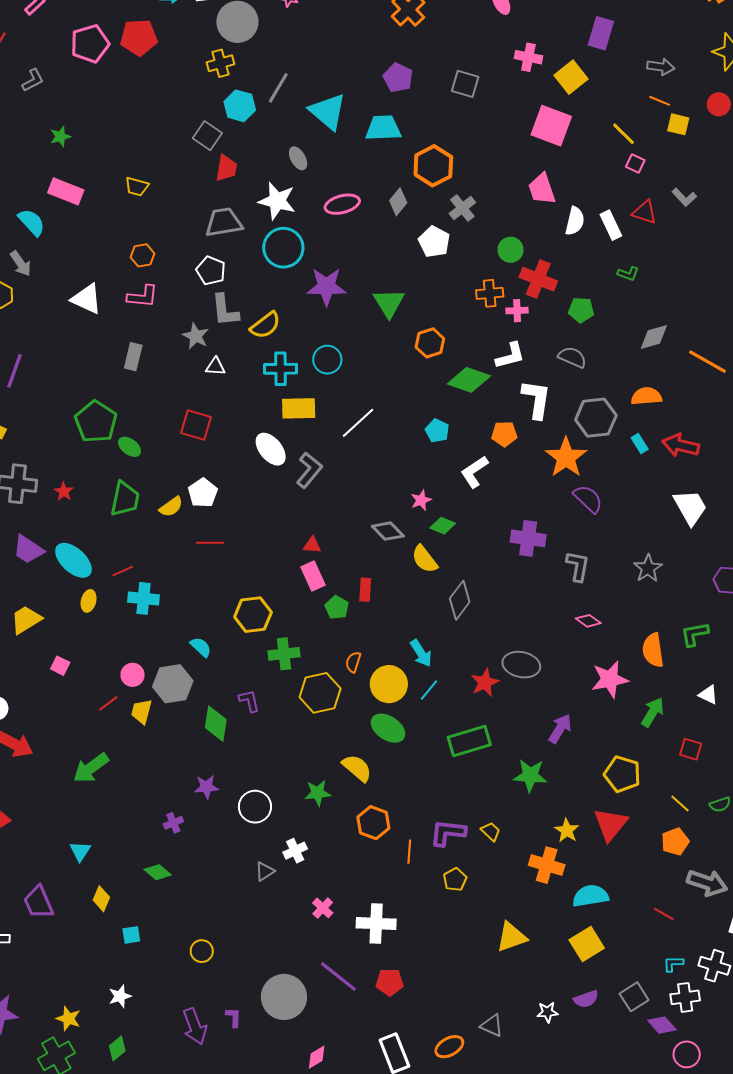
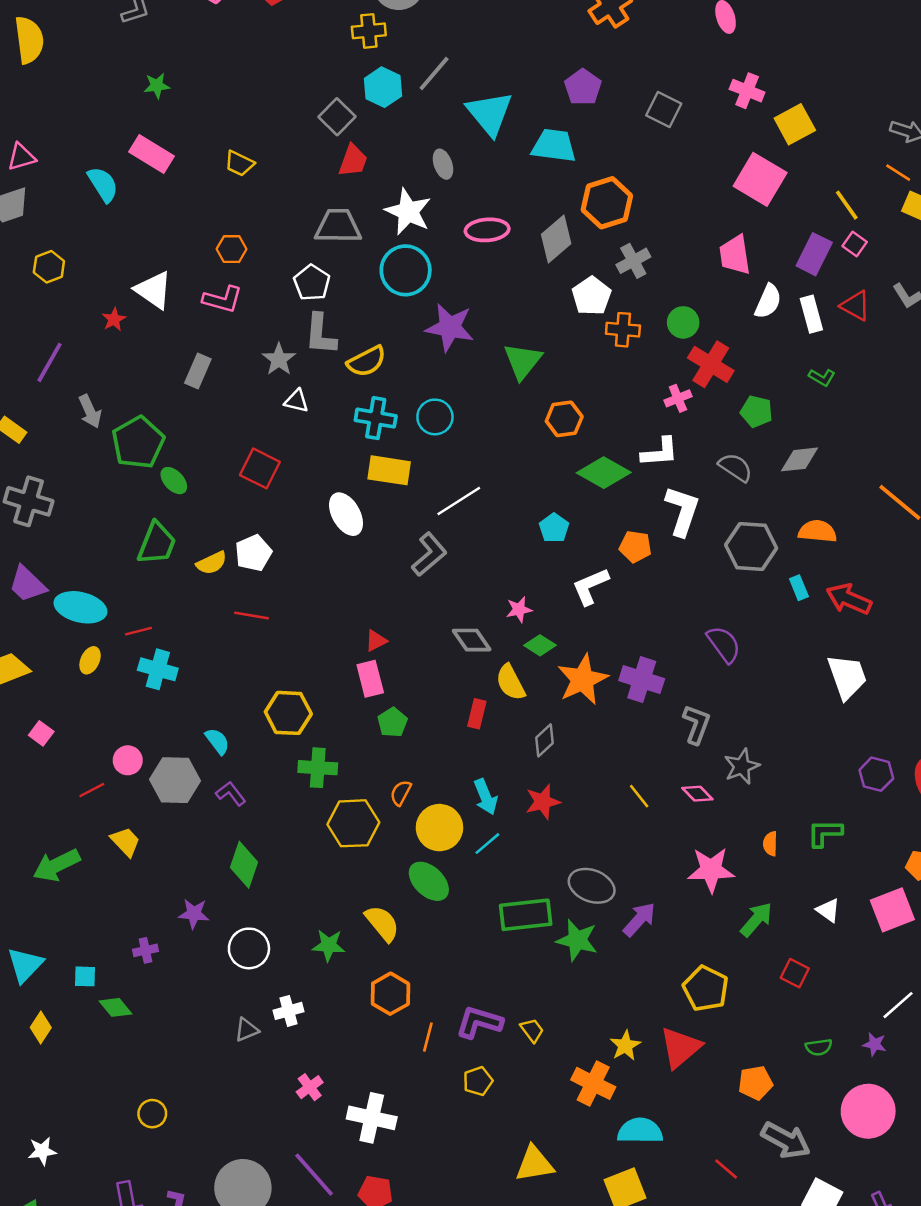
purple rectangle: (601, 33) -> (814, 254), moved
gray diamond: (398, 202) -> (556, 239), size x1.4
gray arrow: (21, 264) -> (90, 411), moved
orange cross: (490, 293) -> (623, 330), moved
pink cross: (517, 311) -> (678, 398), turned -30
gray diamond: (654, 337) -> (799, 459), moved
orange star: (566, 457) -> (583, 679), moved
gray L-shape: (309, 470) -> (429, 554), moved
red star: (64, 492) -> (114, 319), moved
red triangle: (312, 545) -> (376, 641), turned -42
cyan ellipse: (73, 560) -> (80, 607), turned -39
gray star: (648, 568) -> (742, 766), moved
red rectangle: (365, 590) -> (477, 714), moved
gray diamond: (460, 600) -> (544, 740), size x0.7
orange semicircle: (653, 650) -> (770, 844), size x0.6
gray ellipse: (521, 665) -> (592, 886), moved
red star: (485, 683) -> (543, 802), moved
purple L-shape: (249, 701) -> (231, 794), moved, turned -35
yellow trapezoid: (141, 712) -> (125, 842), moved, turned 112
green diamond: (216, 724) -> (244, 865), moved
green star: (530, 775) -> (577, 940), moved
yellow line: (680, 804) -> (639, 796), moved
cyan triangle: (80, 851) -> (25, 965), size x1.4
cyan square: (131, 935) -> (85, 976), moved

